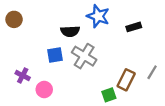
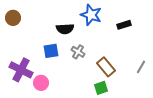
gray cross: (84, 56) -> (78, 52), size x0.6
purple cross: (23, 75) -> (21, 70), size x1.6
brown rectangle: (126, 80) -> (106, 67), moved, turned -66

